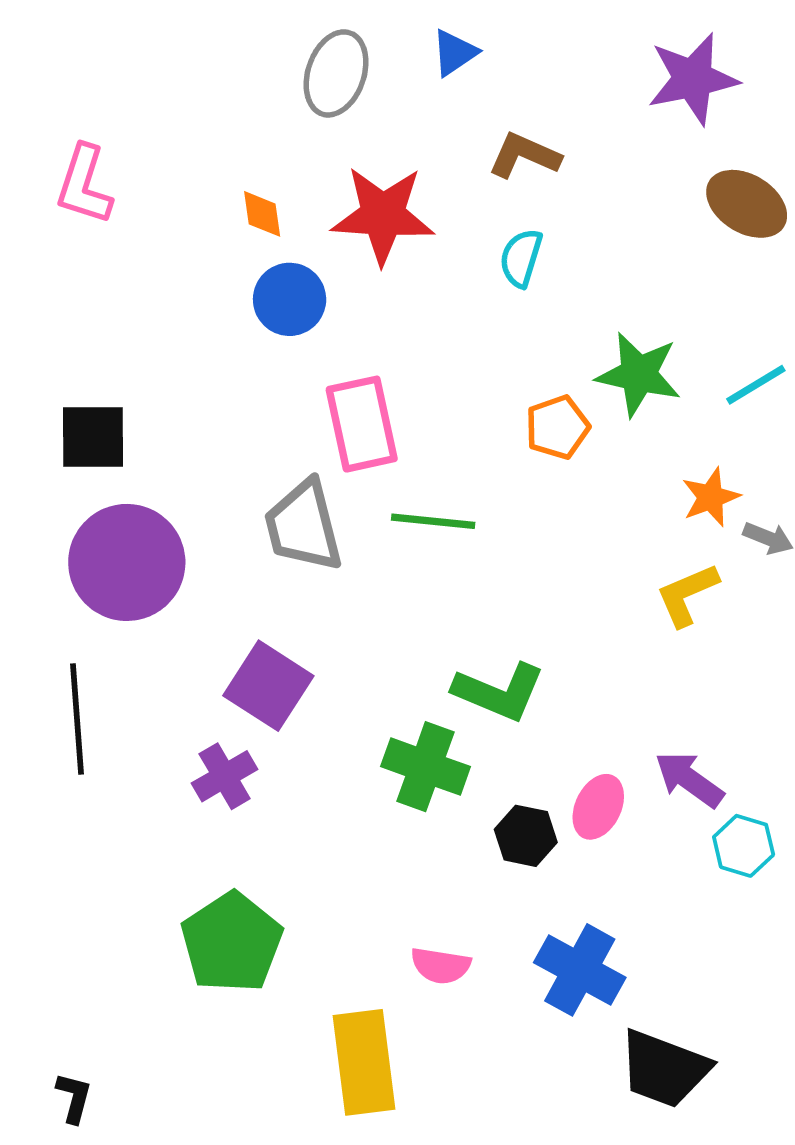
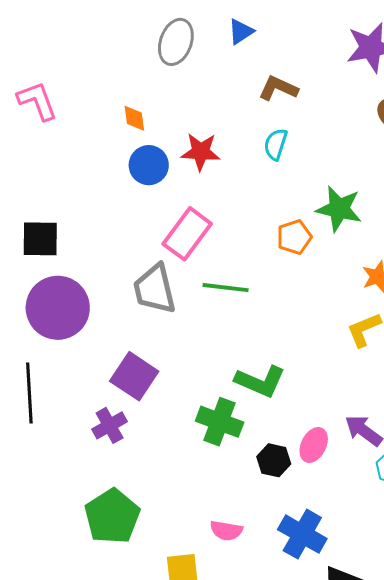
pink L-shape: (84, 185) -> (37, 101), turned 141
red star: (383, 215) -> (201, 152), moved, size x0.7
pink rectangle: (362, 424) -> (187, 234), turned 48

